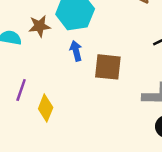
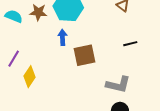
brown square: (108, 67) -> (84, 55), turned -30

